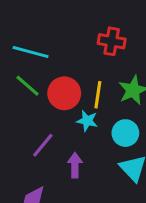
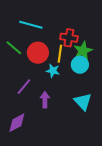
red cross: (112, 41) -> (69, 38), moved
cyan line: (31, 52) -> (31, 25), moved
cyan circle: (125, 133) -> (80, 65), moved

